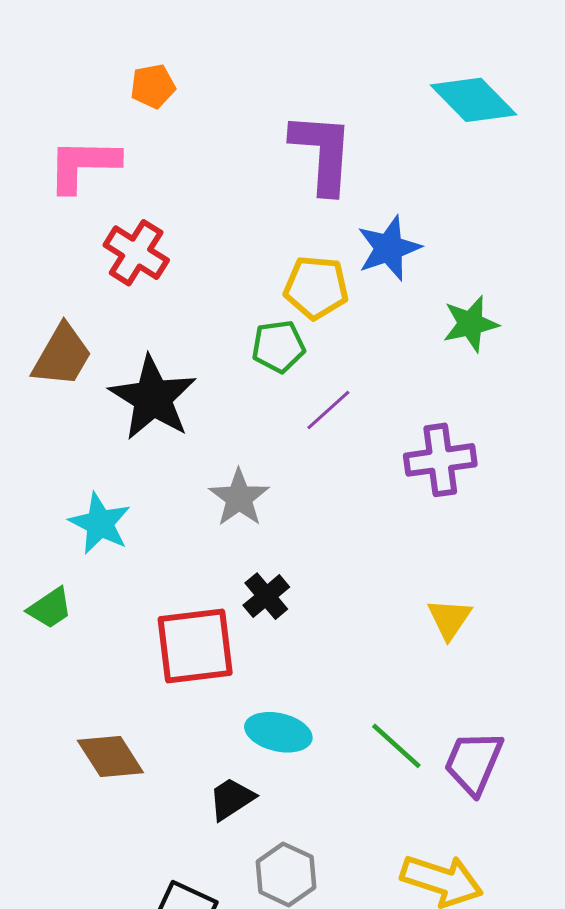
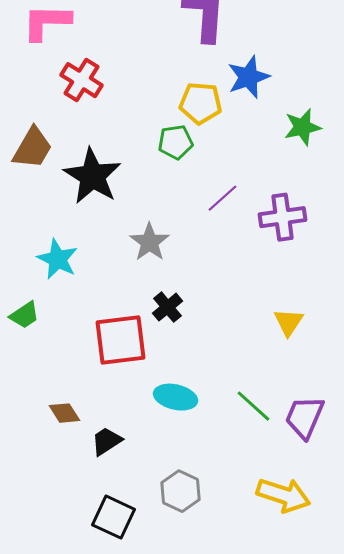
purple line: (328, 410) -> (223, 198), moved
brown diamond: (110, 756) -> (65, 413), size x0.7
black trapezoid: (231, 799) -> (107, 441), moved

